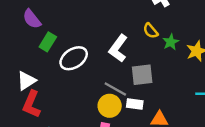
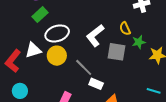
gray square: (142, 75) -> (117, 52), moved
white triangle: (26, 81) -> (33, 50), moved
yellow circle: (110, 106) -> (57, 56), moved

